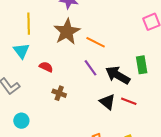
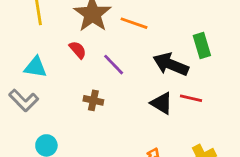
cyan triangle: (21, 51) -> (36, 67), moved, turned -36
red semicircle: (46, 67) -> (78, 50), moved, turned 32
purple line: (91, 68) -> (114, 65), moved

